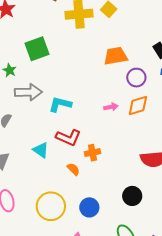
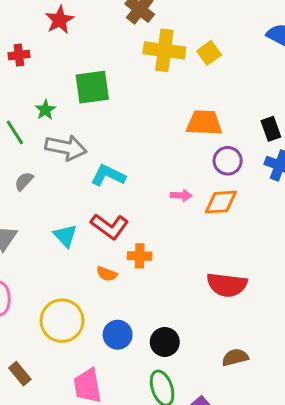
orange semicircle: (73, 169) -> (107, 274), turned 144
black circle: (132, 196) -> (165, 342), moved

